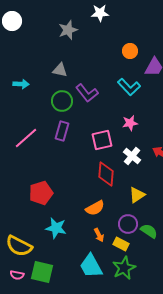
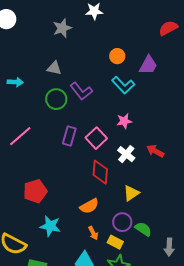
orange circle: (130, 51) -> (117, 56), moved
purple rectangle: (62, 131) -> (69, 136), moved
pink square: (102, 140) -> (96, 138), turned -30

